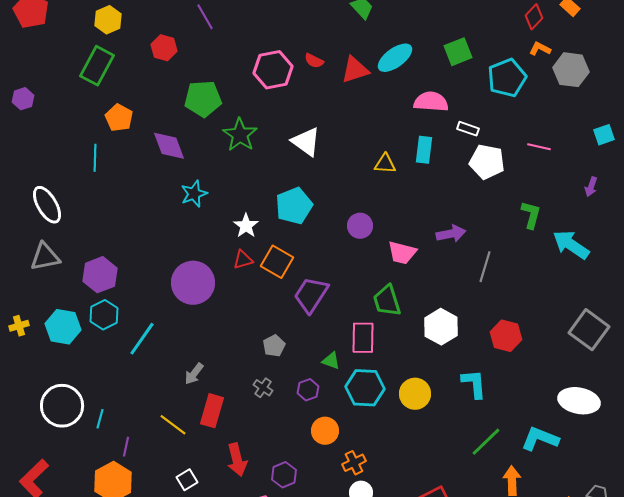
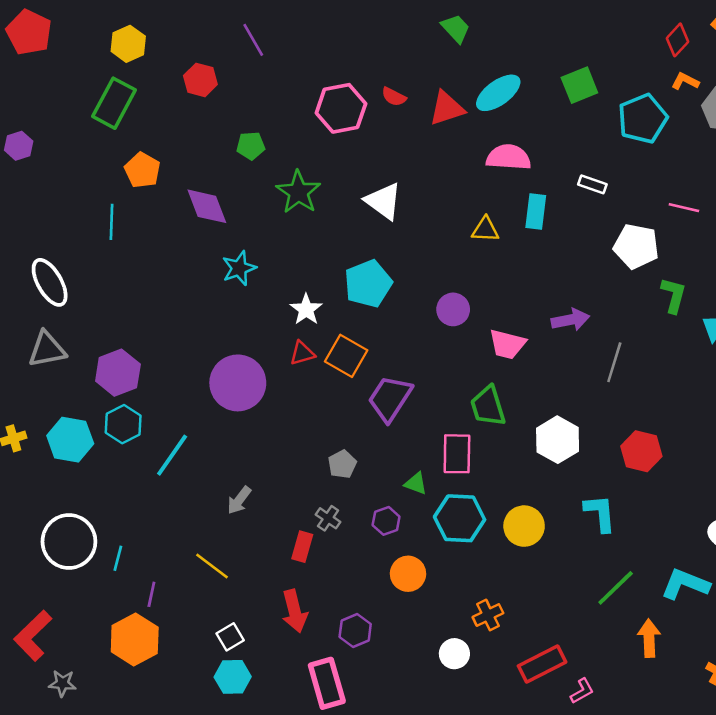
green pentagon: (203, 99) -> (251, 146), size x0.6
pink semicircle: (431, 102) -> (509, 157), moved
white pentagon: (487, 162) -> (636, 246), moved
red rectangle: (212, 411) -> (302, 547), moved, size x0.7
orange cross: (354, 463) -> (488, 615), moved

